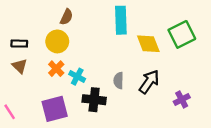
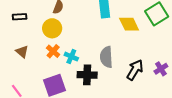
black rectangle: (19, 44) -> (20, 17), moved
gray semicircle: (118, 81) -> (106, 57), size x1.5
black arrow: (149, 82) -> (135, 70), moved

